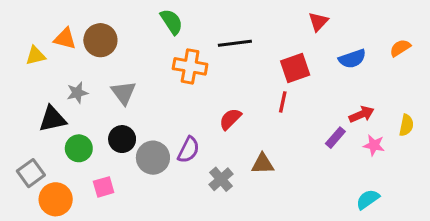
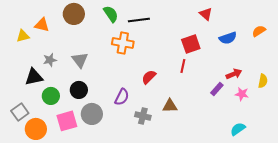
red triangle: (318, 22) -> (206, 14), turned -32
brown circle: (100, 40) -> (74, 14), moved
black line: (235, 43) -> (139, 20), moved
gray circle: (153, 158) -> (92, 114), moved
gray cross: (221, 179) -> (143, 116), turned -35
pink square: (104, 187) -> (67, 121), size x1.5

